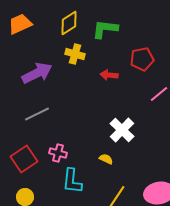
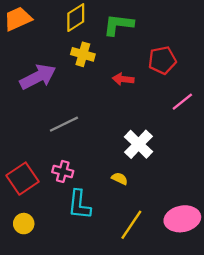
gray line: (37, 114) -> (64, 124), moved

